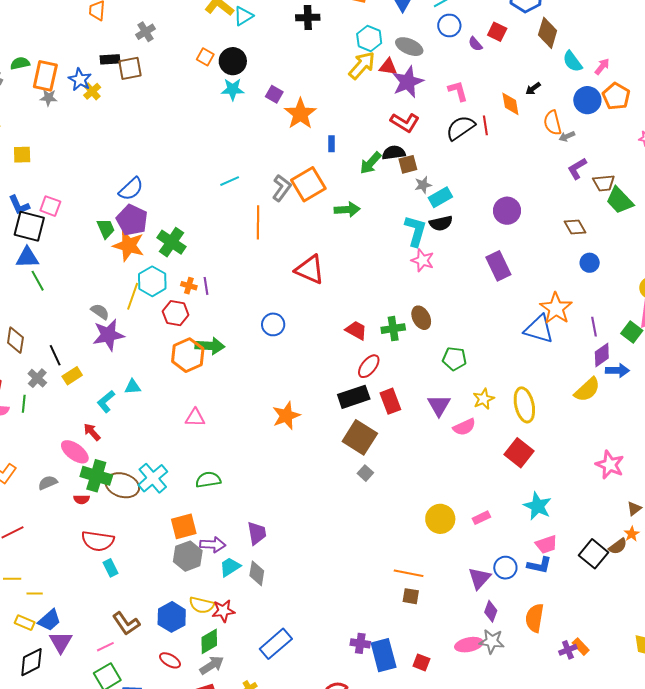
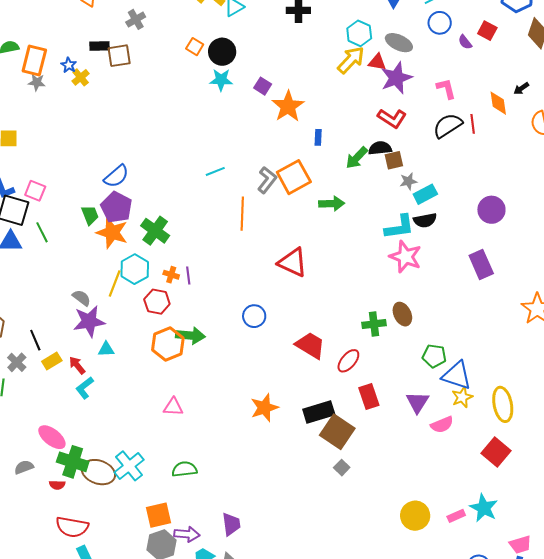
blue star: (80, 79) -> (69, 65), size x0.7
cyan L-shape: (416, 231) -> (399, 227), turned 64
pink star: (423, 260) -> (405, 257), size x1.4
green line: (38, 281) -> (42, 232), moved
blue triangle: (539, 329) -> (457, 375), moved
red trapezoid: (356, 330) -> (310, 345), moved, size x1.4
cyan triangle: (133, 387) -> (106, 349), moved
black rectangle: (354, 397) -> (319, 412), moved
red arrow: (92, 432) -> (77, 365), moved
cyan star: (537, 506) -> (484, 508), moved

